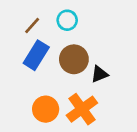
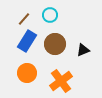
black triangle: (99, 74) -> (83, 50), moved
orange circle: (46, 109) -> (27, 73), moved

